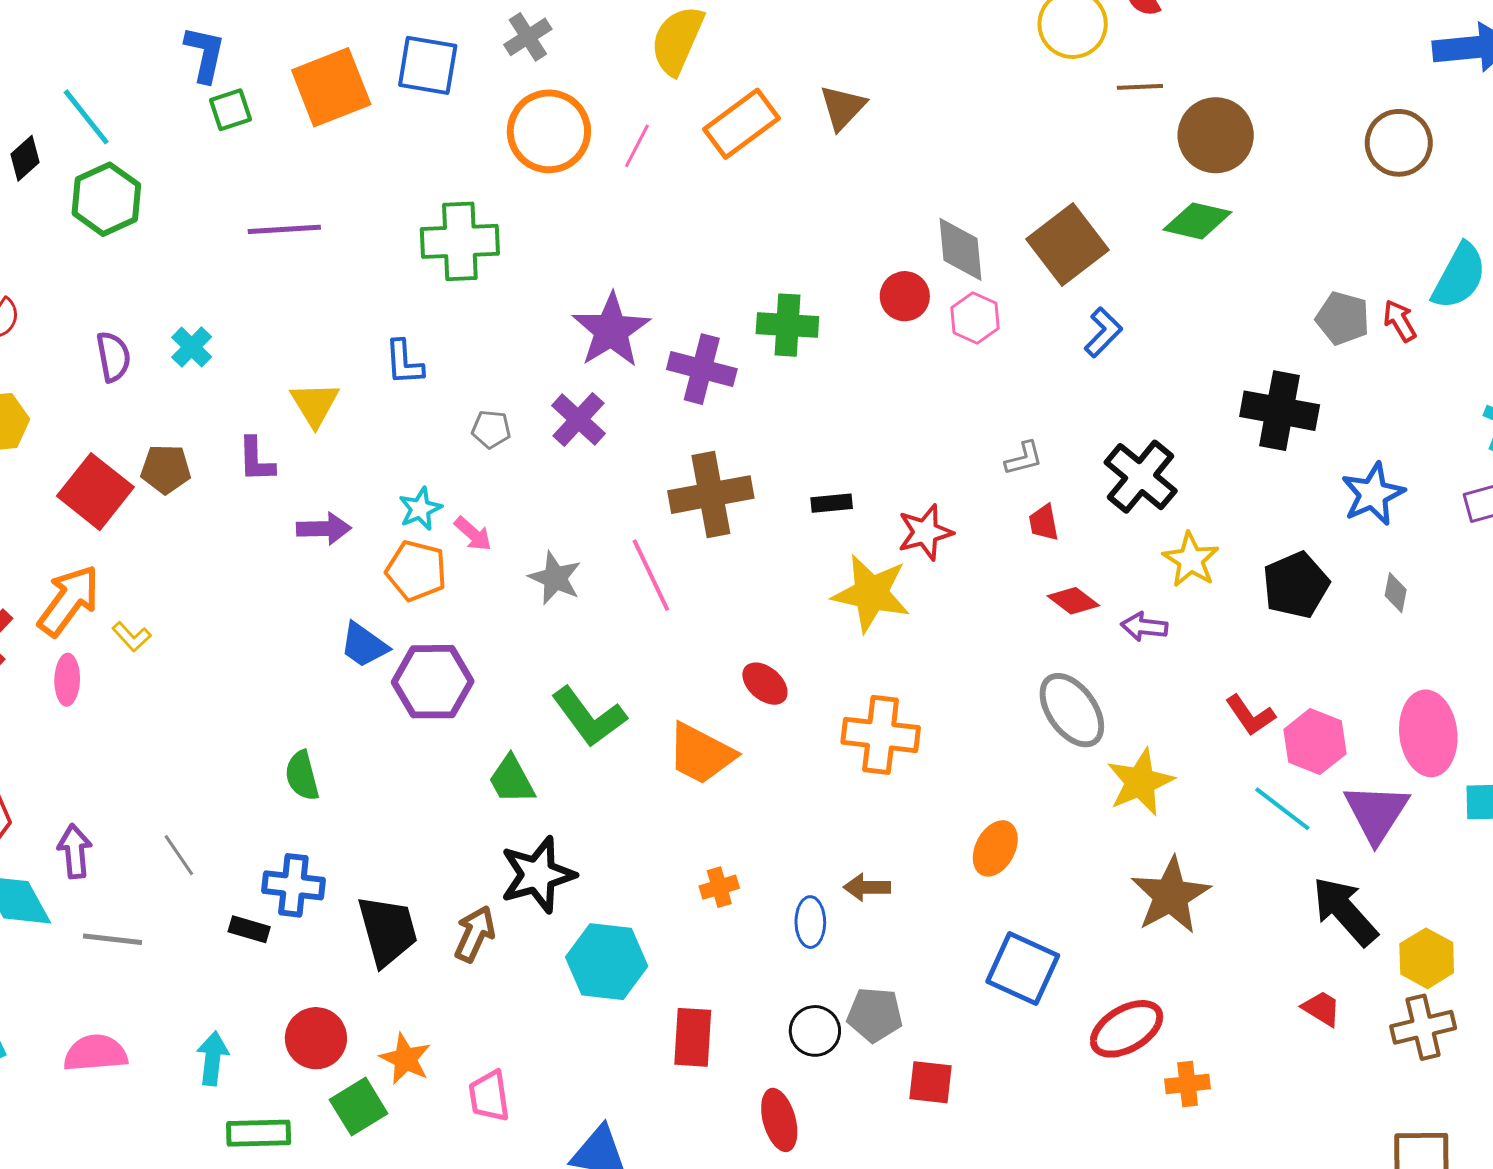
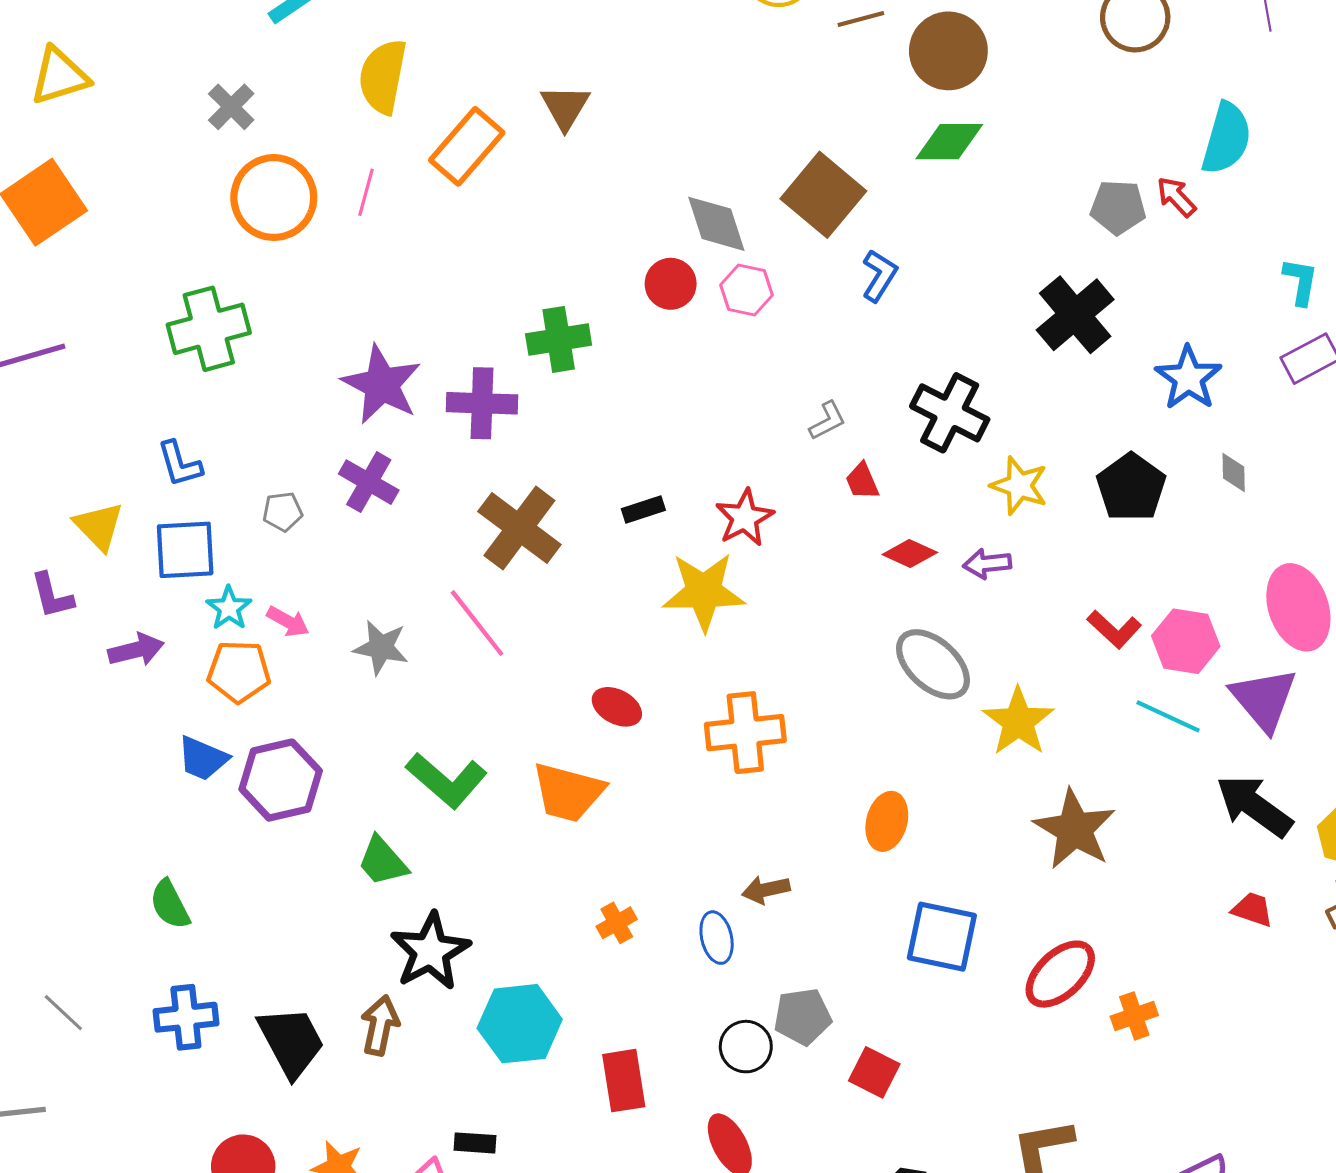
blue square: (428, 65) -> (185, 550), moved
black cross: (1280, 411) -> (1075, 315), turned -38
brown cross: (711, 495) -> (519, 528), turned -30
black rectangle: (249, 929) -> (475, 1143), moved
red square: (931, 1082) -> (874, 1072), turned 33

